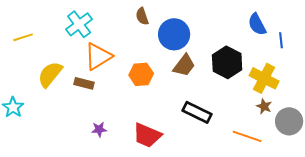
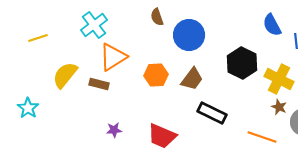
brown trapezoid: (184, 65) -> (192, 79), moved

